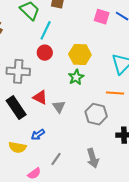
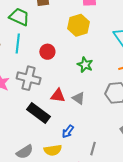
cyan line: (46, 30) -> (18, 44), moved
yellow hexagon: (80, 55) -> (78, 25), moved
gray cross: (18, 71) -> (29, 78), turned 30

